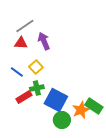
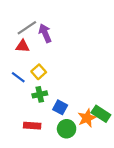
purple arrow: (44, 41) -> (45, 33), moved
red rectangle: (24, 97) -> (32, 126), moved, turned 35
blue square: (56, 100) -> (60, 107), size x0.6

